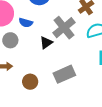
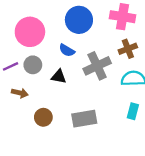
blue semicircle: (26, 23) -> (67, 50), moved
black triangle: (46, 43) -> (59, 77), moved, turned 32

